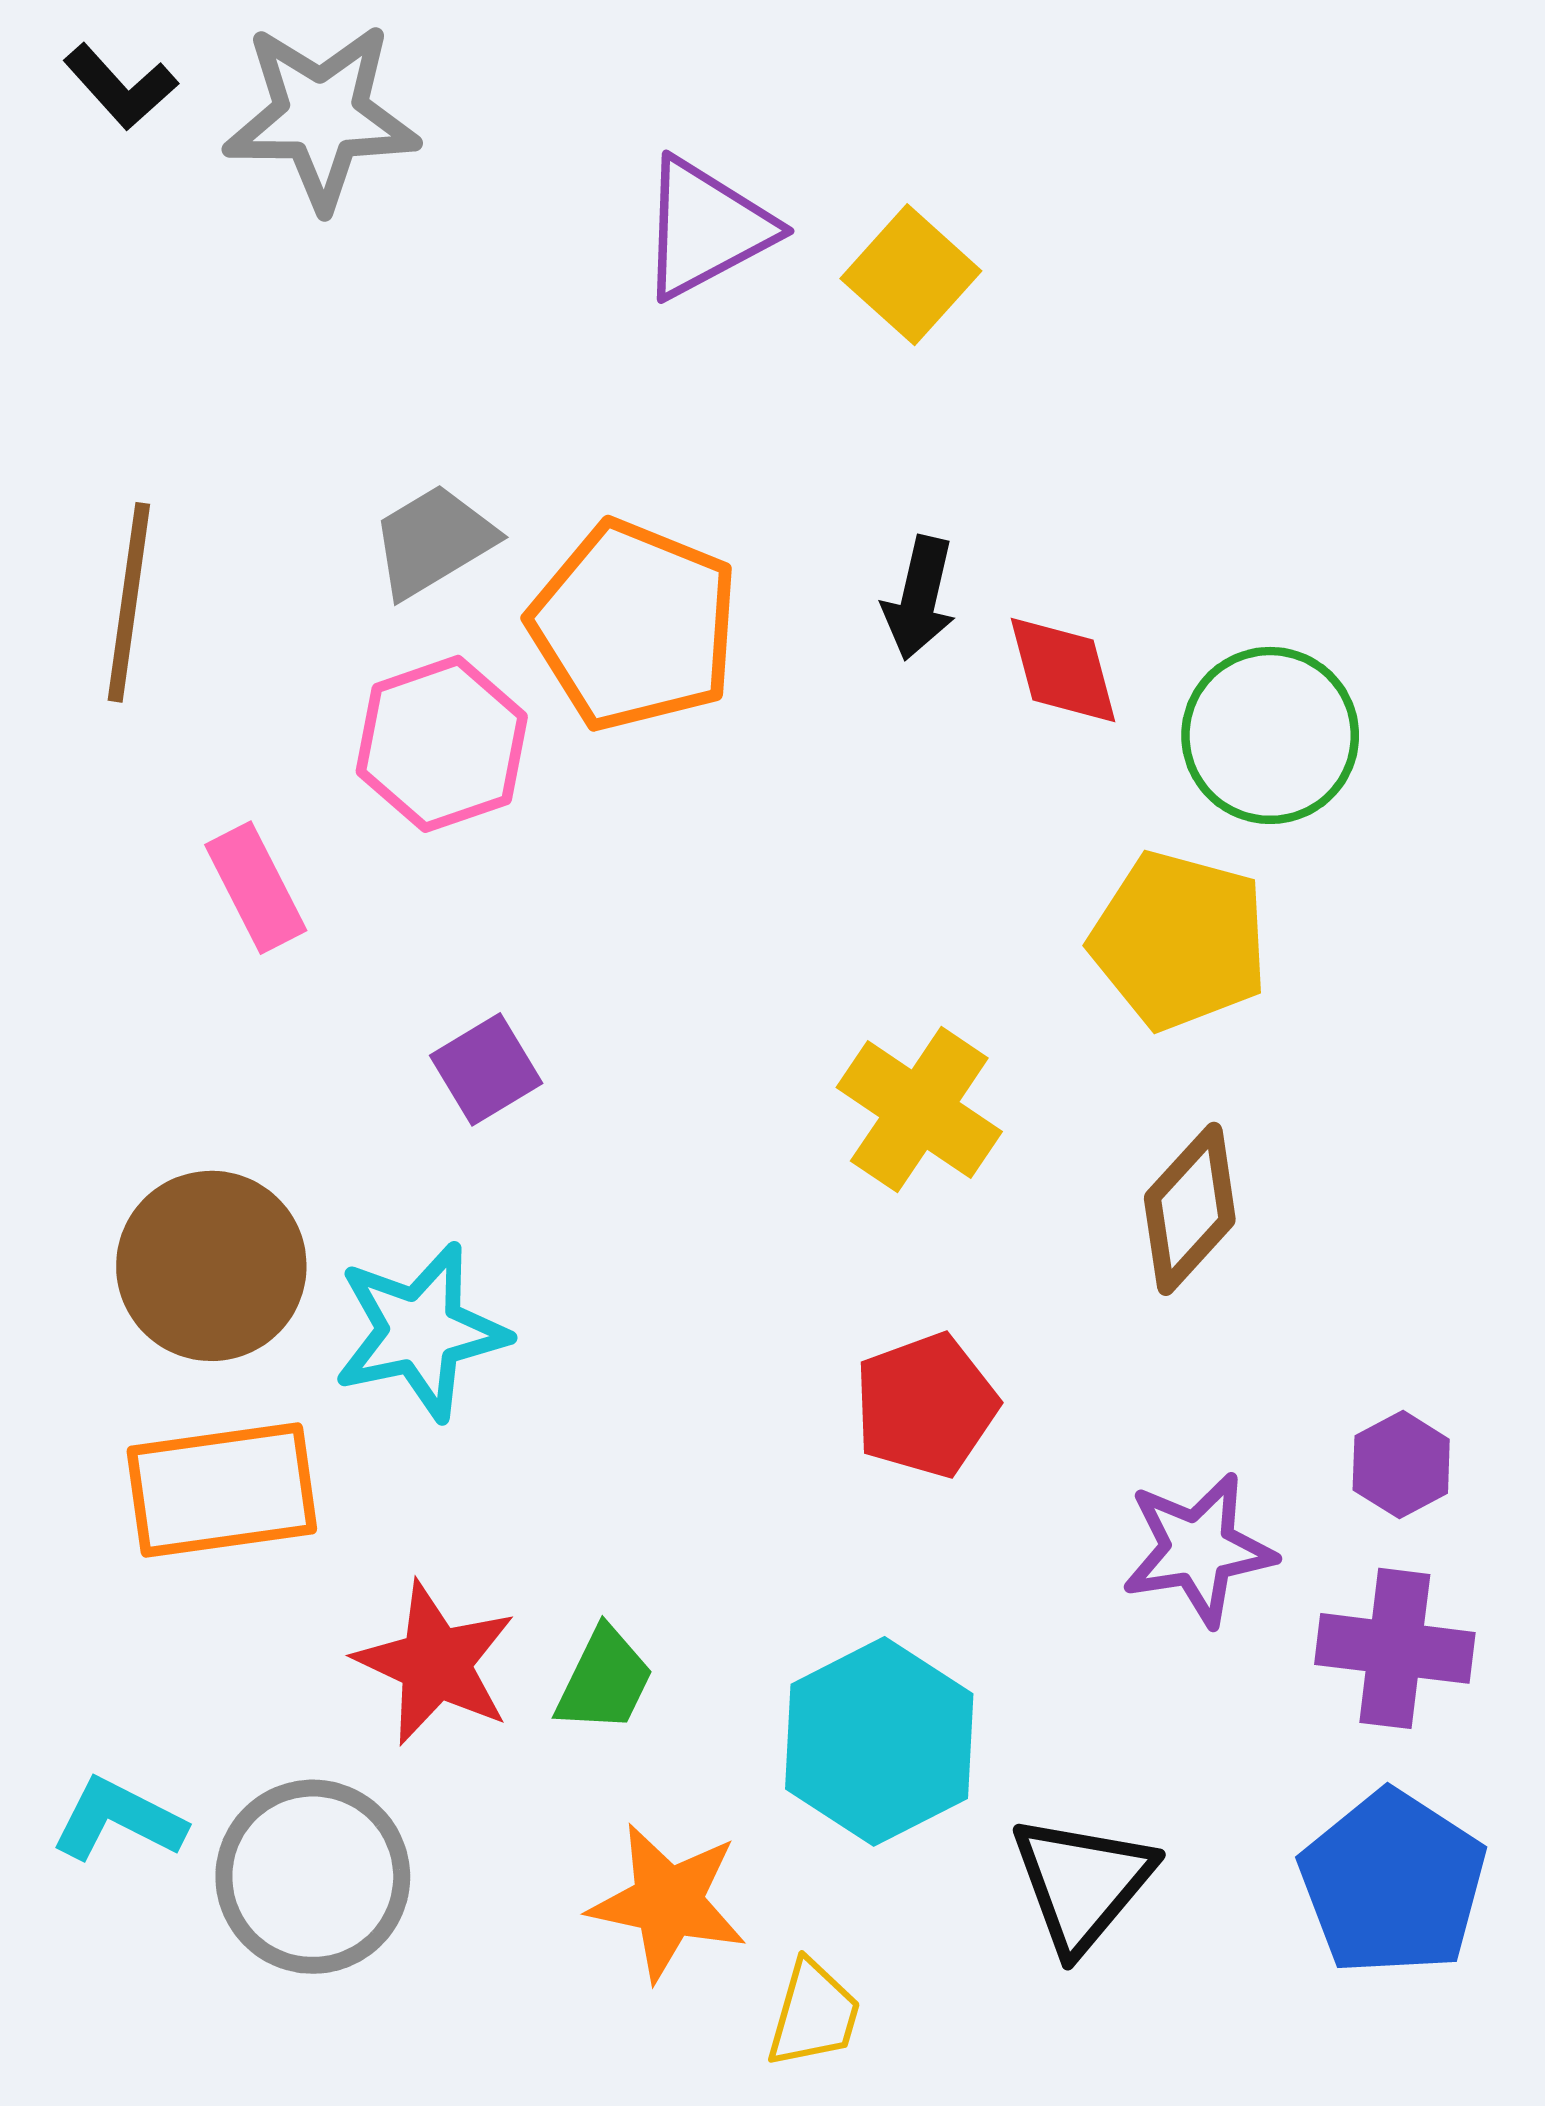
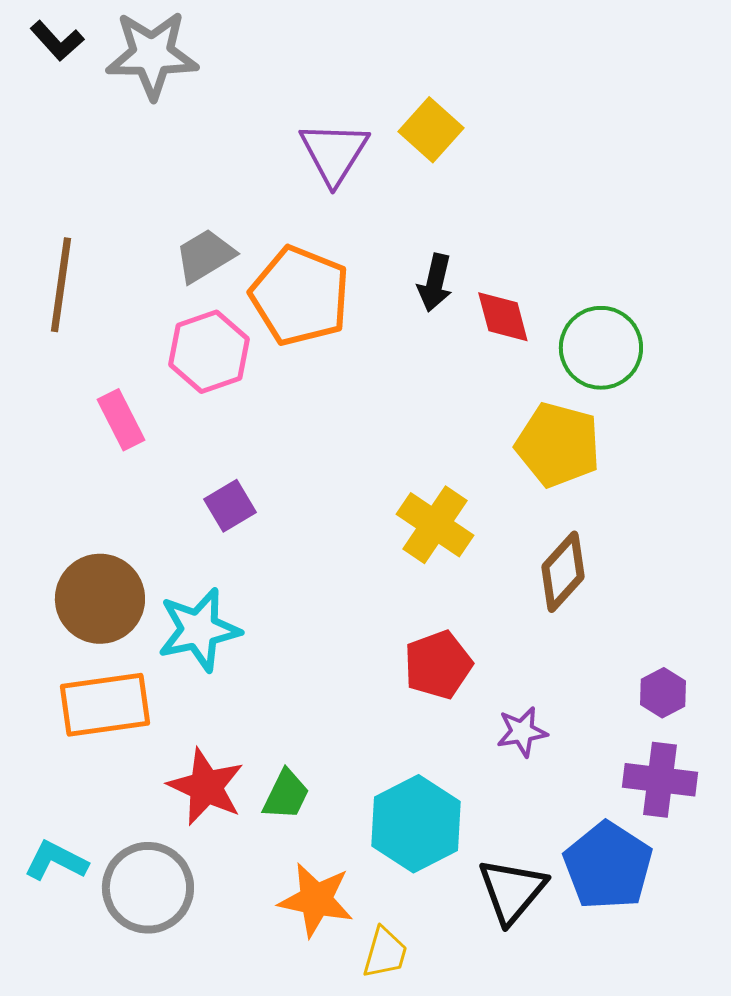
purple triangle: (706, 228) -> (334, 153), moved, turned -30
purple star: (1198, 1549) -> (522, 732), moved, size x0.7
blue pentagon: (1393, 1883) -> (608, 866), moved

